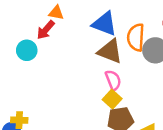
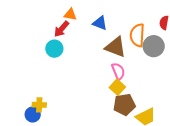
blue triangle: (104, 24) -> (100, 23), moved, size x0.7
cyan circle: (27, 50) -> (54, 49), moved

